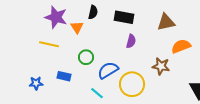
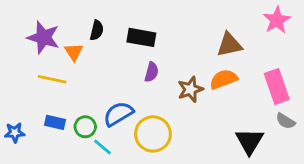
brown triangle: (166, 22) -> (229, 45), moved
yellow line: (49, 44) -> (52, 79), moved
green circle: (86, 57) -> (85, 127), moved
brown star: (161, 66) -> (190, 89), moved, turned -30

